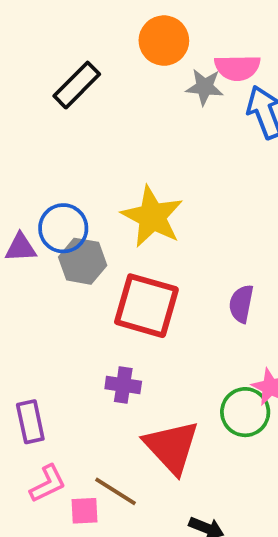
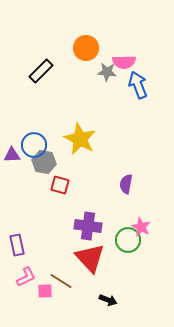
red square: (146, 306) -> (60, 185), moved, size x0.6
purple cross: (123, 385) -> (88, 226), moved, size x1.5

